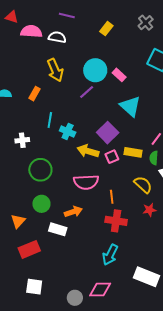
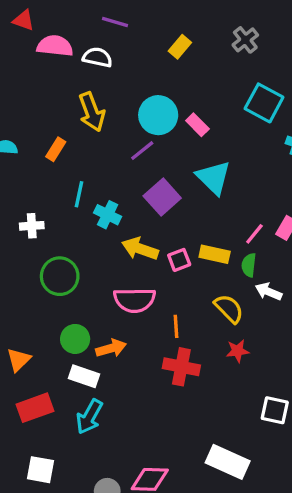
purple square: (108, 133) -> (162, 197), moved
green circle: (41, 204) -> (75, 339), moved
cyan arrow: (110, 255) -> (89, 417), moved

